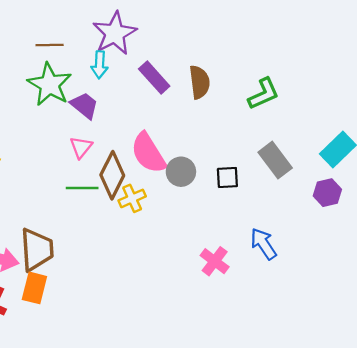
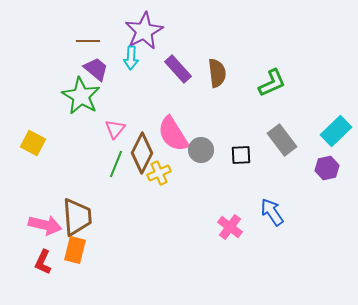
green star: (50, 84) -> (81, 96), moved
purple trapezoid: (84, 105) -> (96, 69), moved
green line: (82, 188) -> (116, 164), turned -68

